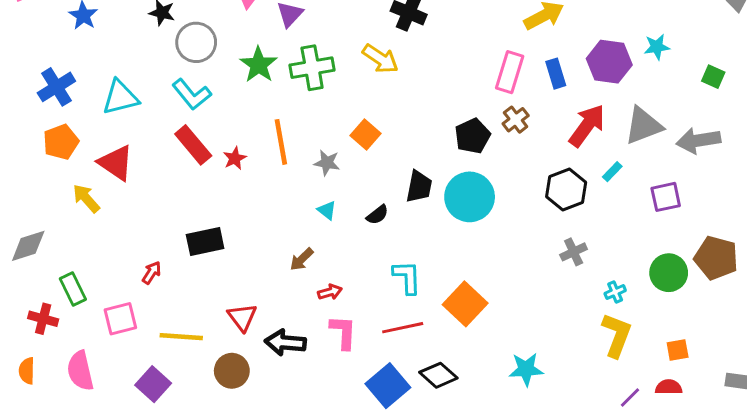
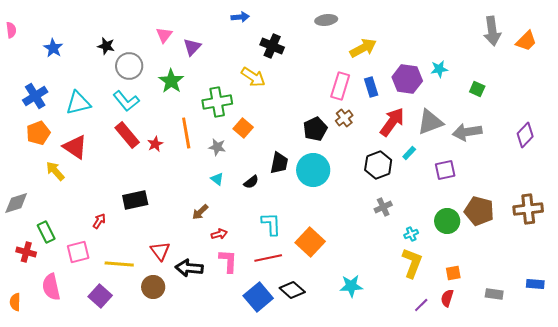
green cross: (312, 68) -> (217, 102), moved
orange semicircle: (27, 371) -> (15, 302), moved
red semicircle: (669, 387) -> (447, 298), turned -72

